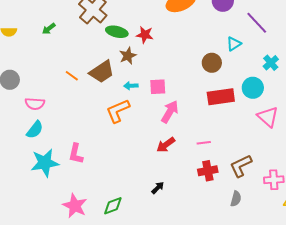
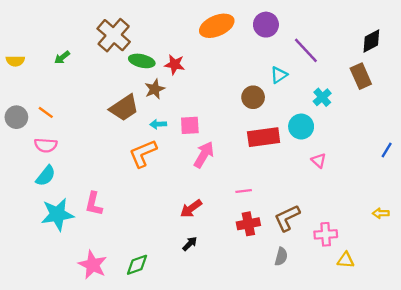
orange line: (72, 76) -> (46, 112), moved
pink triangle: (268, 117) -> (319, 161), size x0.6
red arrow: (166, 145) -> (191, 209), moved

